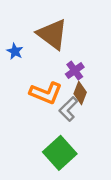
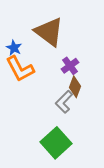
orange L-shape: (46, 93) -> (20, 69), moved, turned 40

